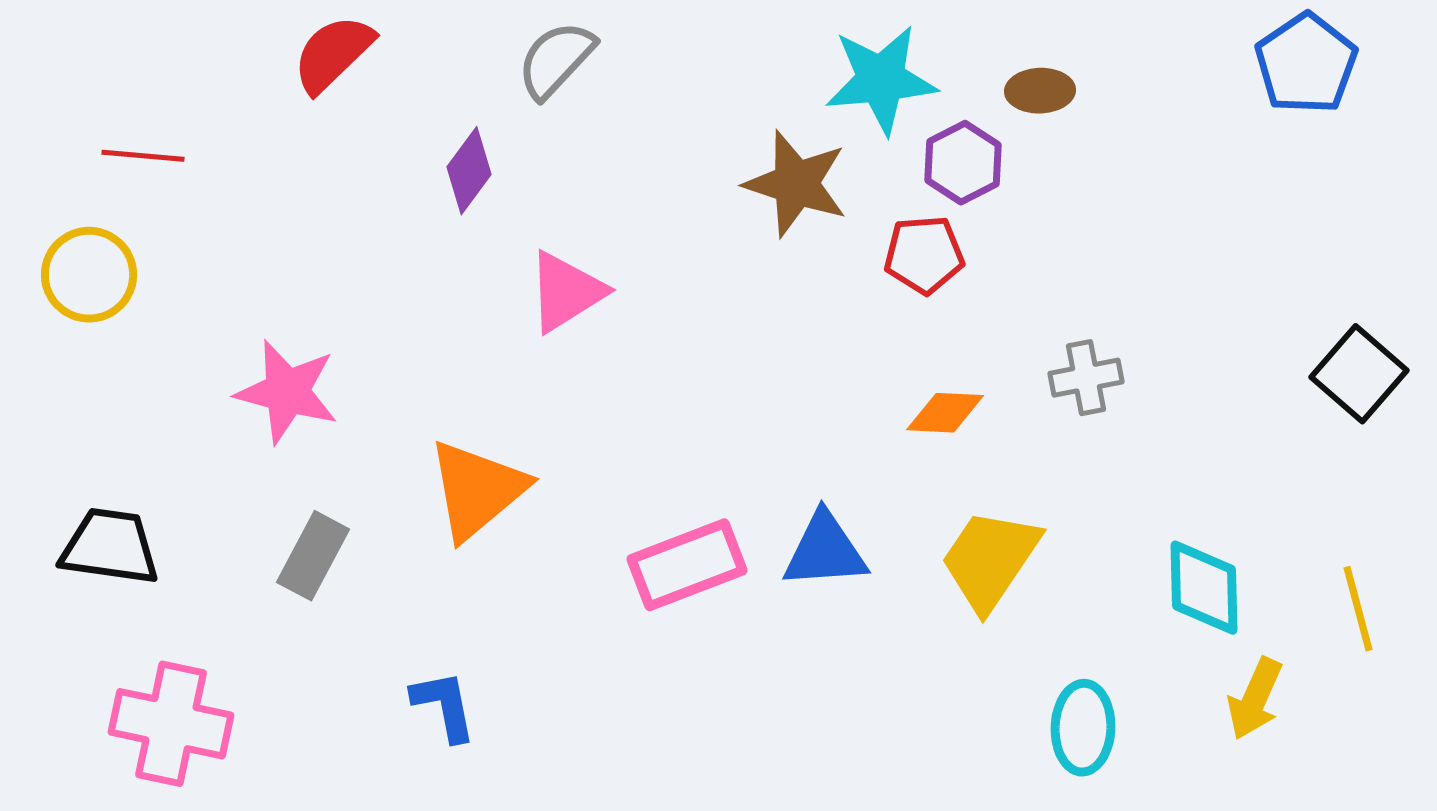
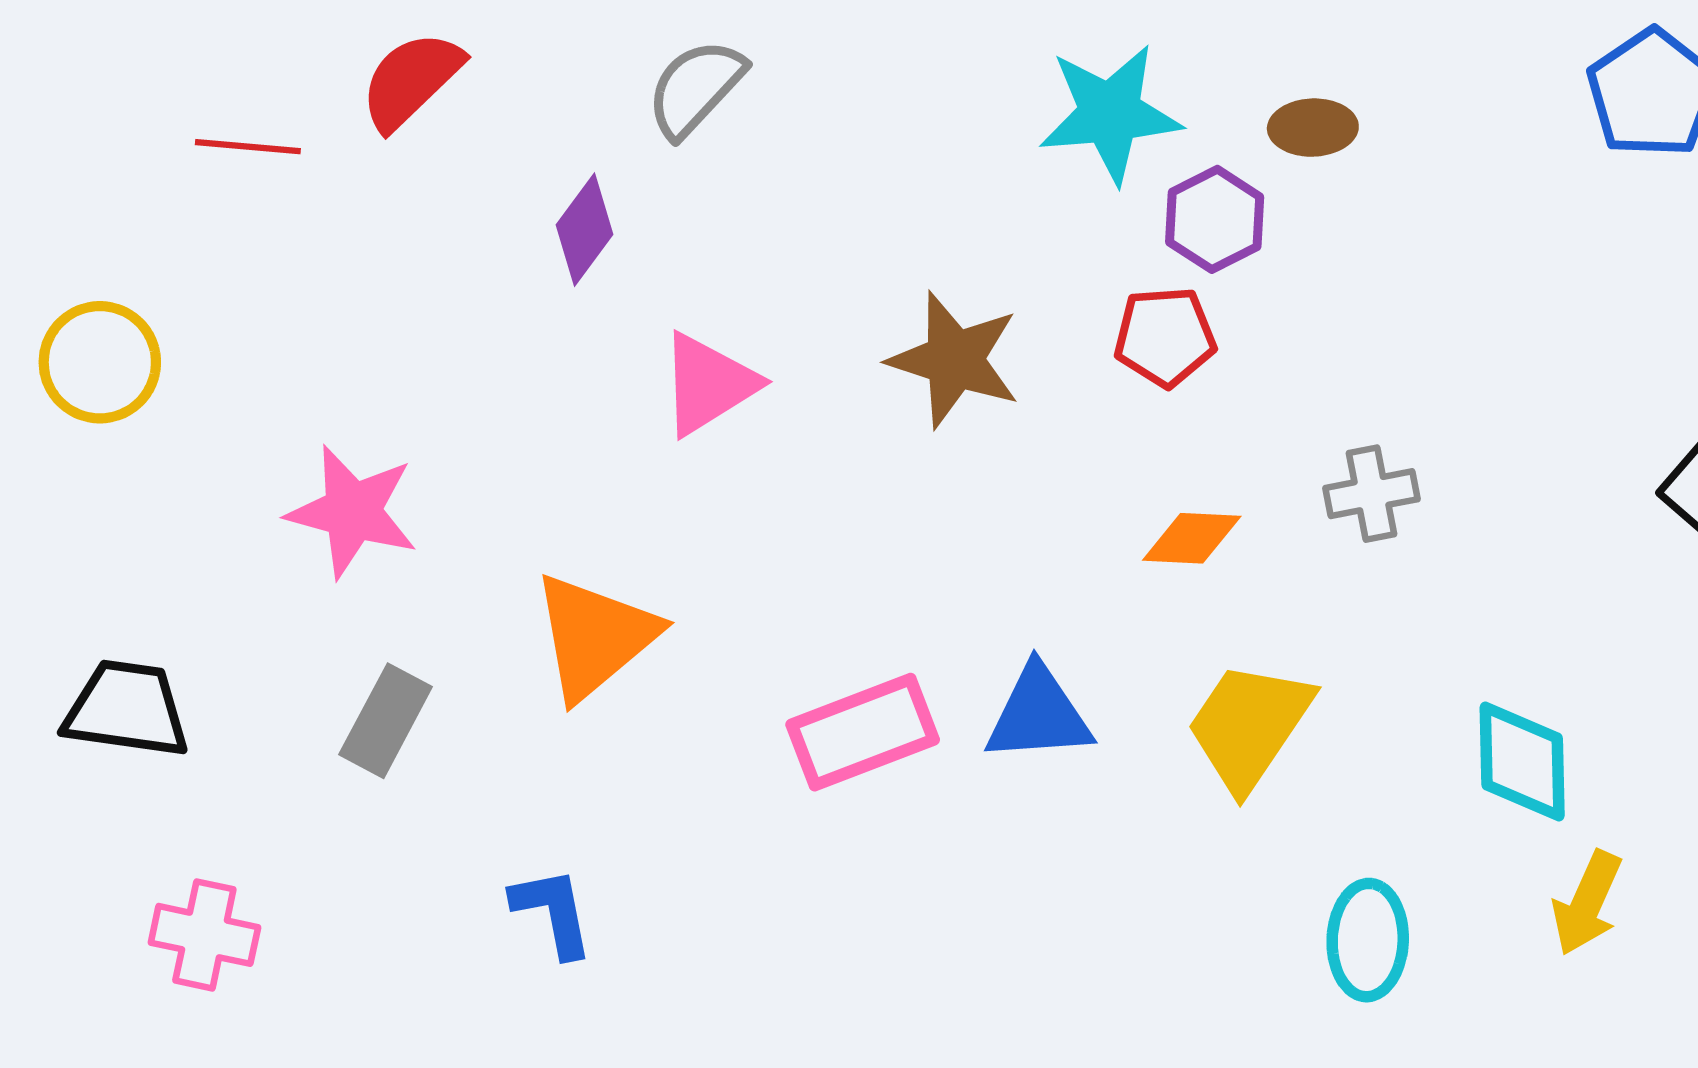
red line: (143, 156) -> (248, 147), moved
brown star: (796, 184) -> (954, 360), moved
pink cross: (171, 724) -> (204, 935), size x0.7

